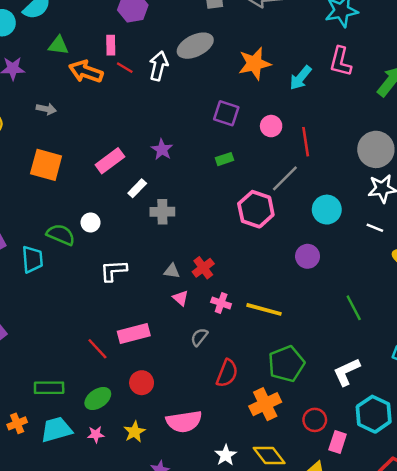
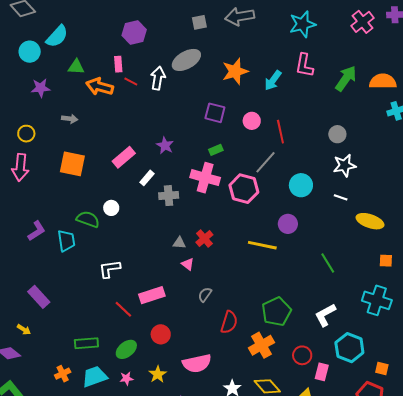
gray circle: (376, 149) -> (337, 134), size x0.6
white L-shape: (113, 271) -> (110, 269), moved
pink cross: (221, 303) -> (205, 178), moved, size x1.8
yellow line: (264, 309) -> (262, 245), moved

